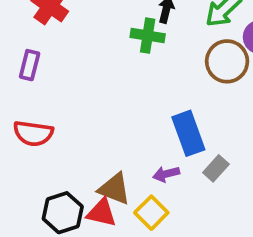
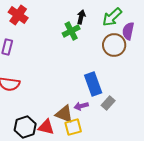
green cross: (148, 36) -> (71, 31), turned -36
brown triangle: (114, 189) -> (64, 114), moved
yellow square: (151, 213) -> (73, 127), turned 30

